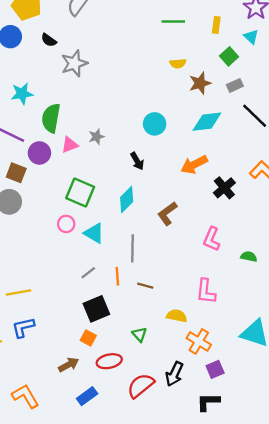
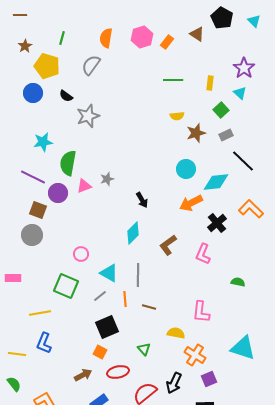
cyan diamond: (207, 122) -> (216, 182), moved
cyan circle: (155, 124) -> (186, 169), moved
green square: (80, 193) -> (66, 286), moved
cyan triangle: (94, 233) -> (109, 273), moved
pink L-shape: (212, 239) -> (203, 254), moved
blue L-shape: (23, 327) -> (44, 343), turned -55

